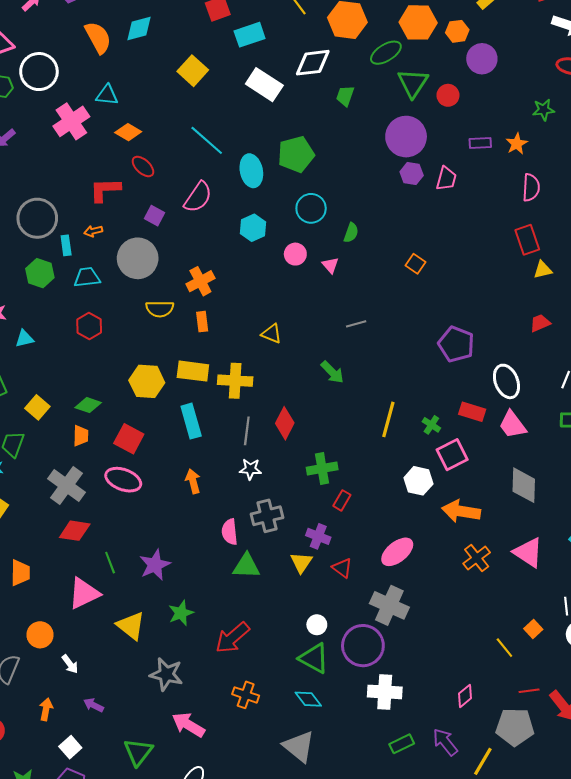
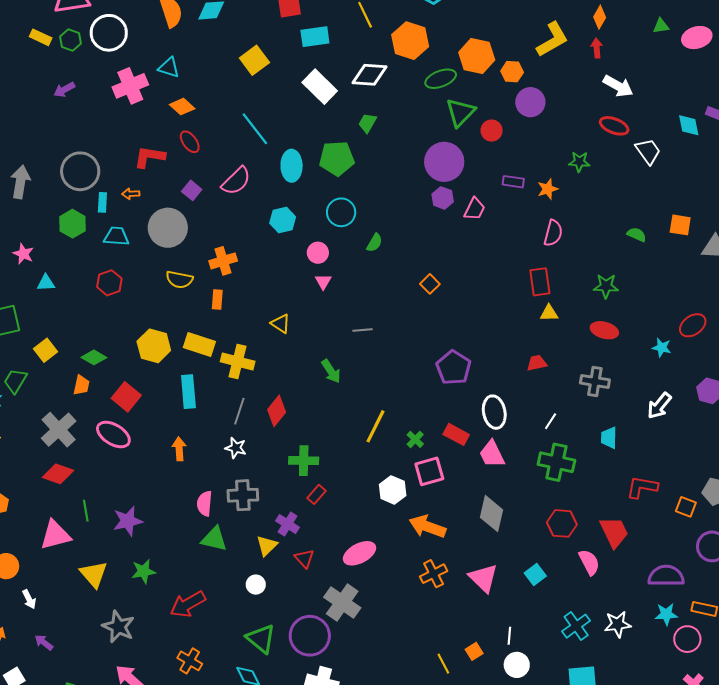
green trapezoid: (345, 96) -> (367, 123), moved
pink triangle: (330, 265) -> (323, 282), moved
white circle: (317, 625) -> (256, 585), moved

